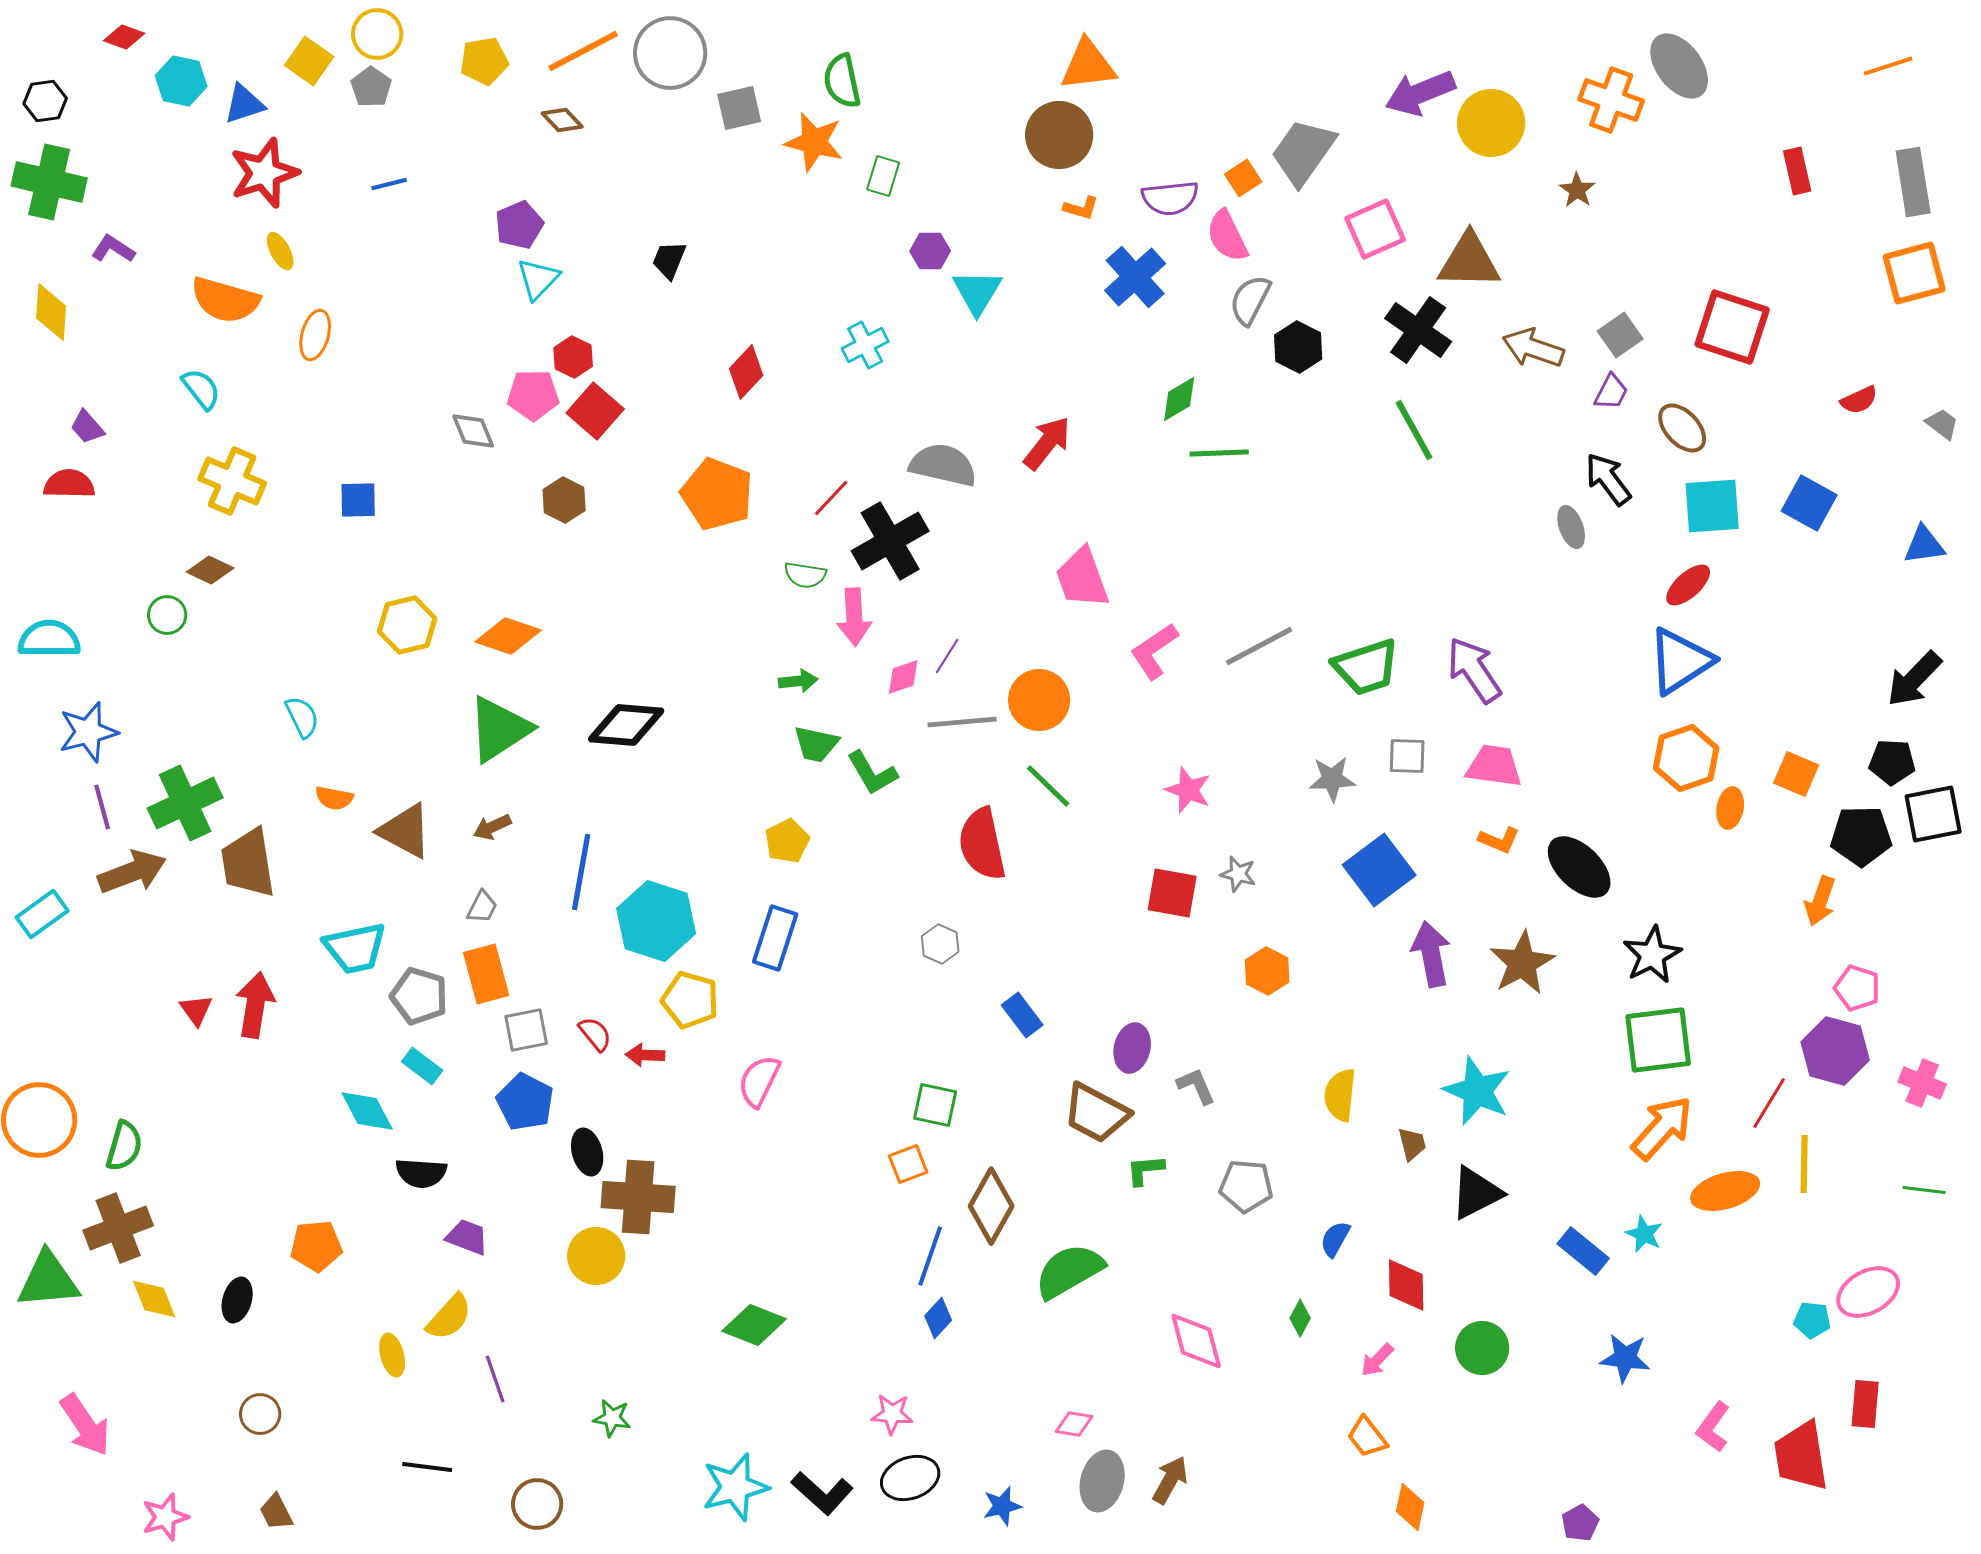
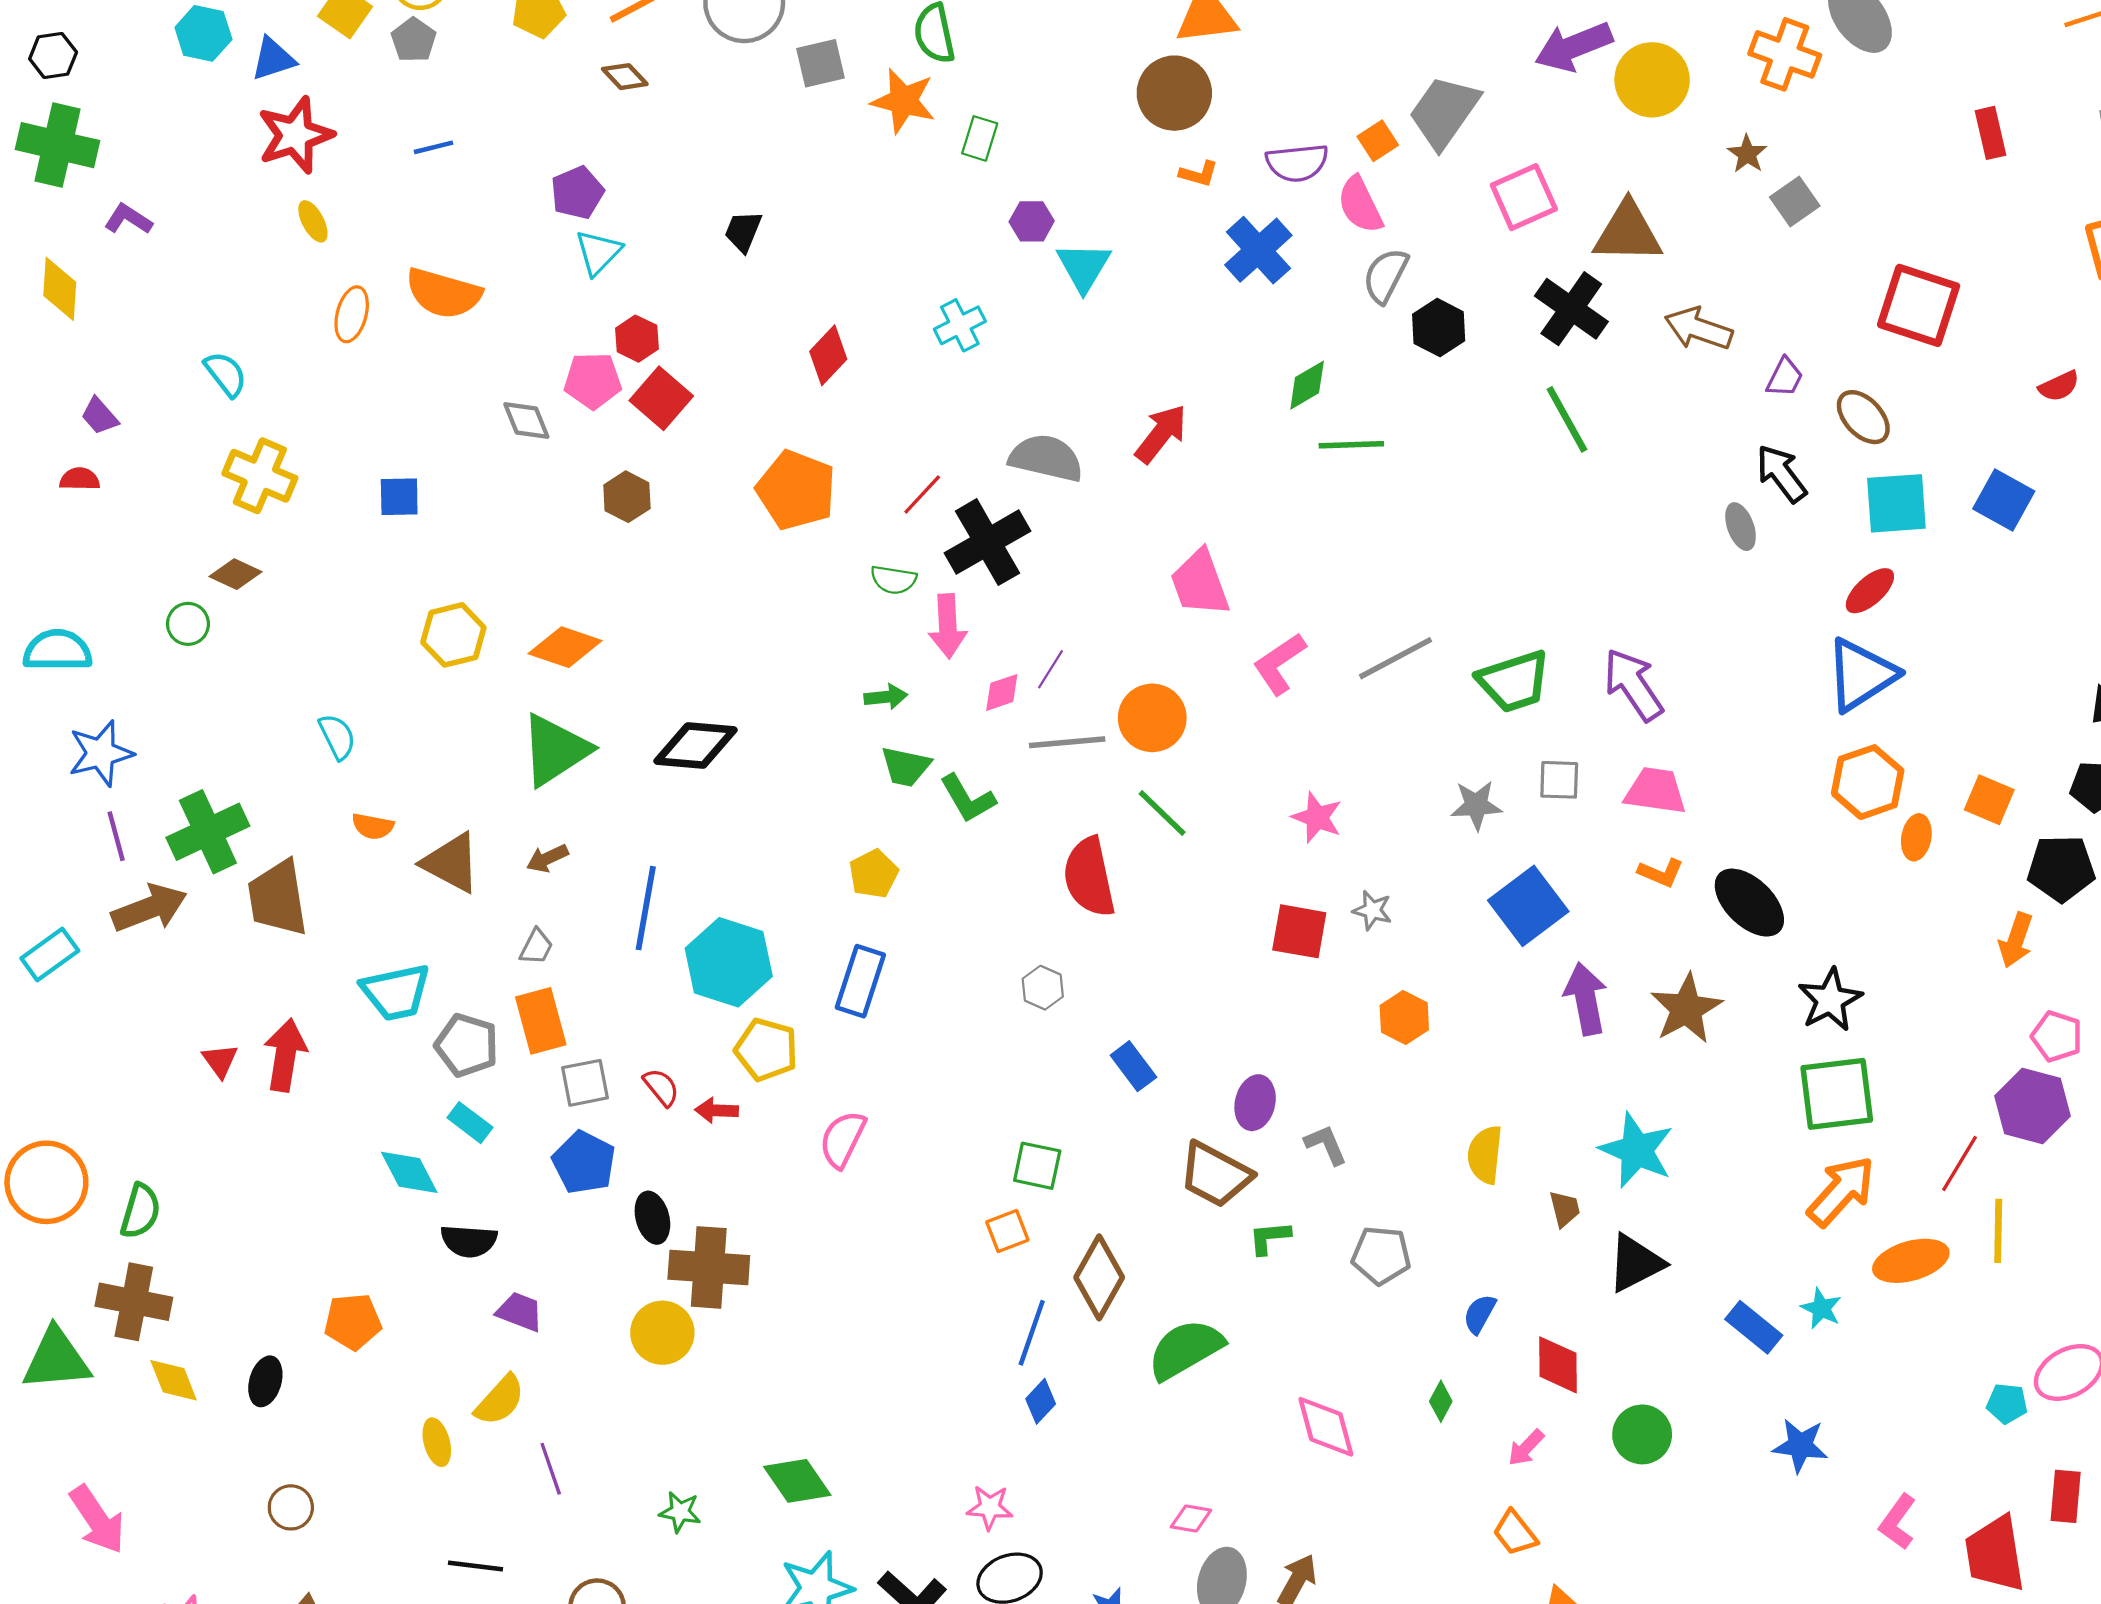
orange semicircle: (225, 300) -> (443, 293), moved
gray square: (1620, 335) -> (1795, 201), moved
red semicircle: (69, 484) -> (80, 479), size x0.7
brown cross: (118, 1228) -> (134, 1302), turned 32
green diamond: (754, 1325) -> (797, 1481), moved, turned 34

